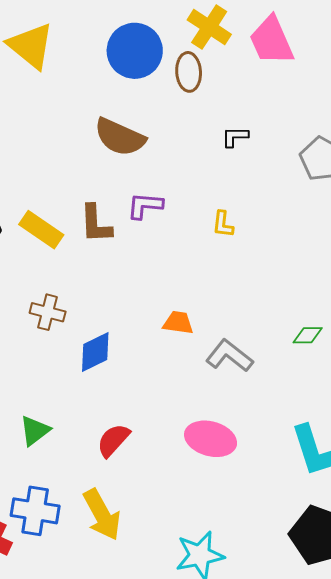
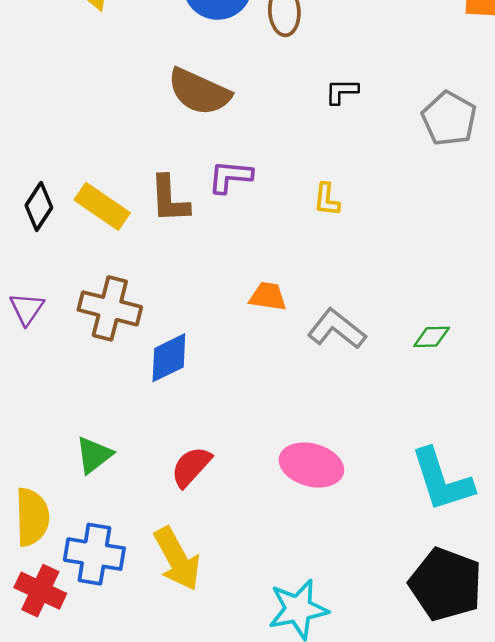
brown cross: (48, 312) -> (110, 308), size x1.4
orange trapezoid: (178, 323) -> (268, 296), moved
gray L-shape: (229, 356) -> (337, 329), moved

